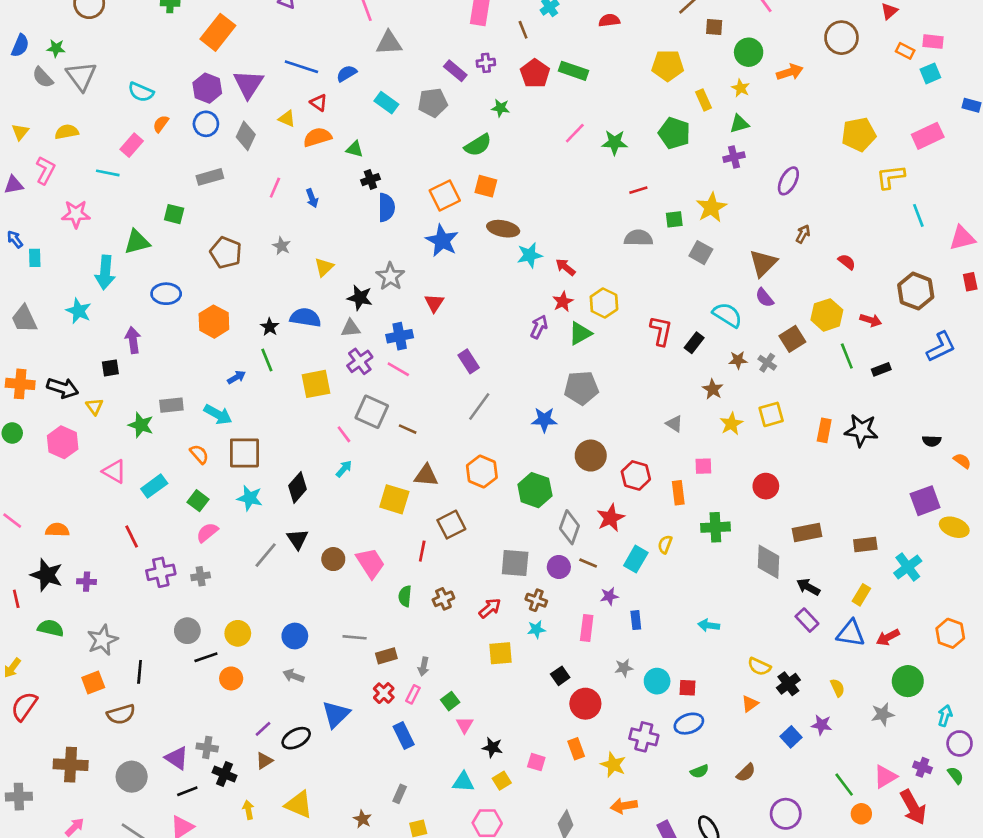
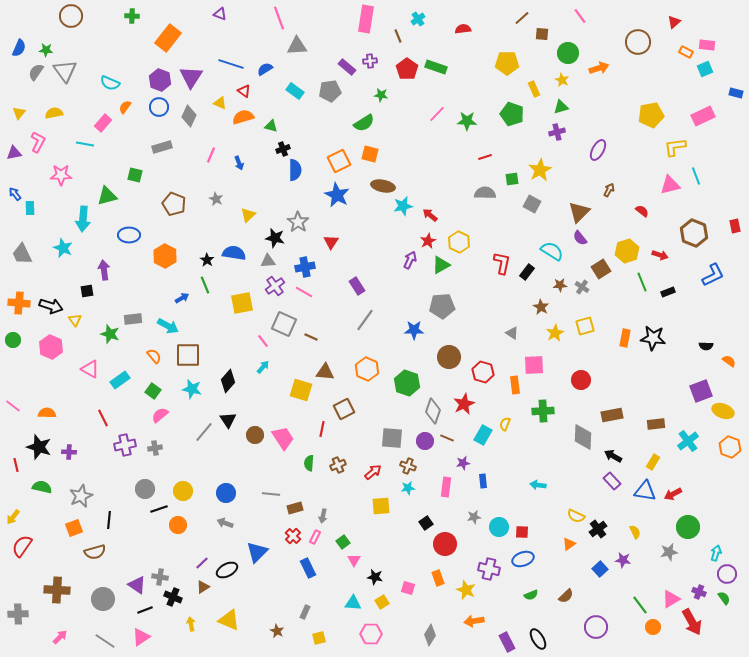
gray semicircle: (43, 77) -> (36, 72), turned 78
pink triangle: (962, 238) -> (670, 185), moved
pink square: (703, 466) -> (534, 365), size x1.5
orange hexagon: (950, 633) -> (730, 447), moved

